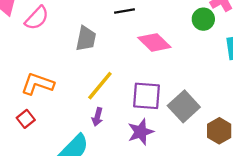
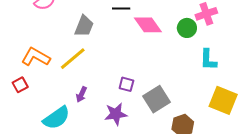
pink diamond: (154, 42) -> (148, 25), moved
yellow line: (100, 86) -> (73, 59), moved
purple square: (147, 96) -> (126, 84), size x0.6

